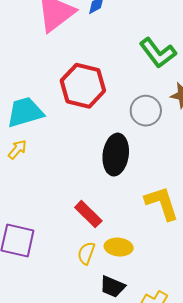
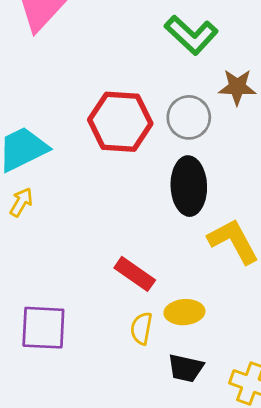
red hexagon: (83, 86) -> (120, 122), moved
black ellipse: (116, 155) -> (189, 186), moved

